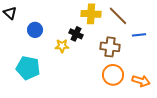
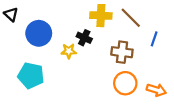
blue circle: (35, 30) -> (39, 33), size x1.5
blue line: (139, 35) -> (154, 39), turned -64

